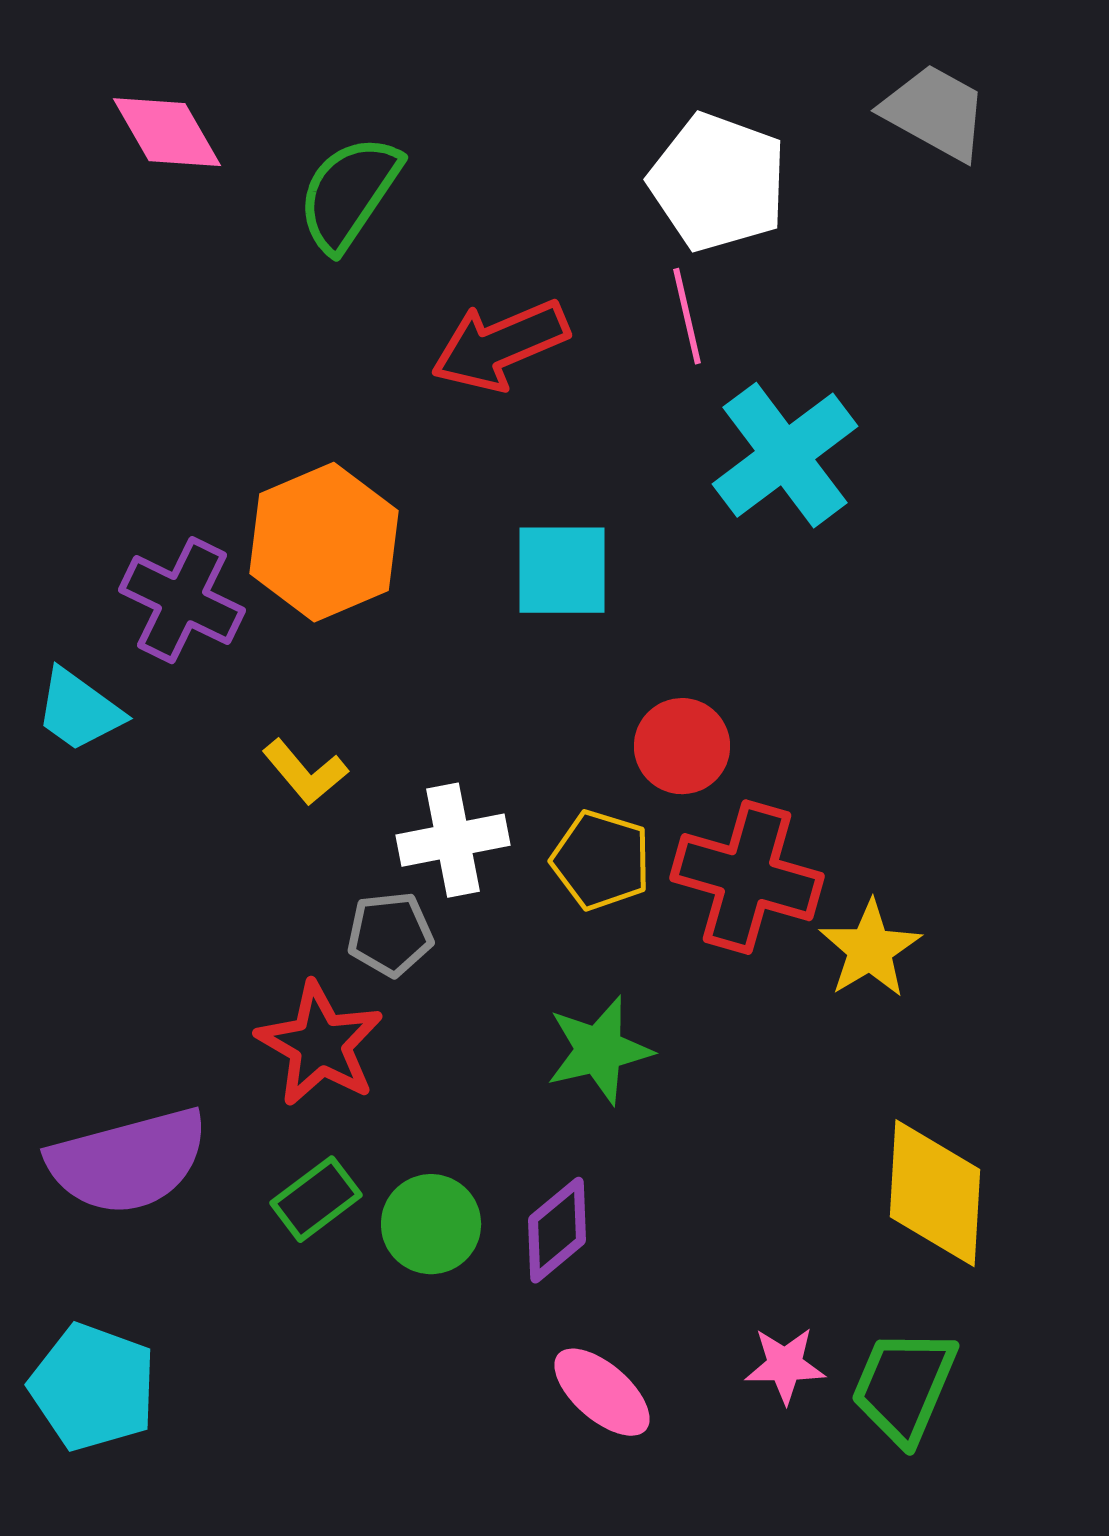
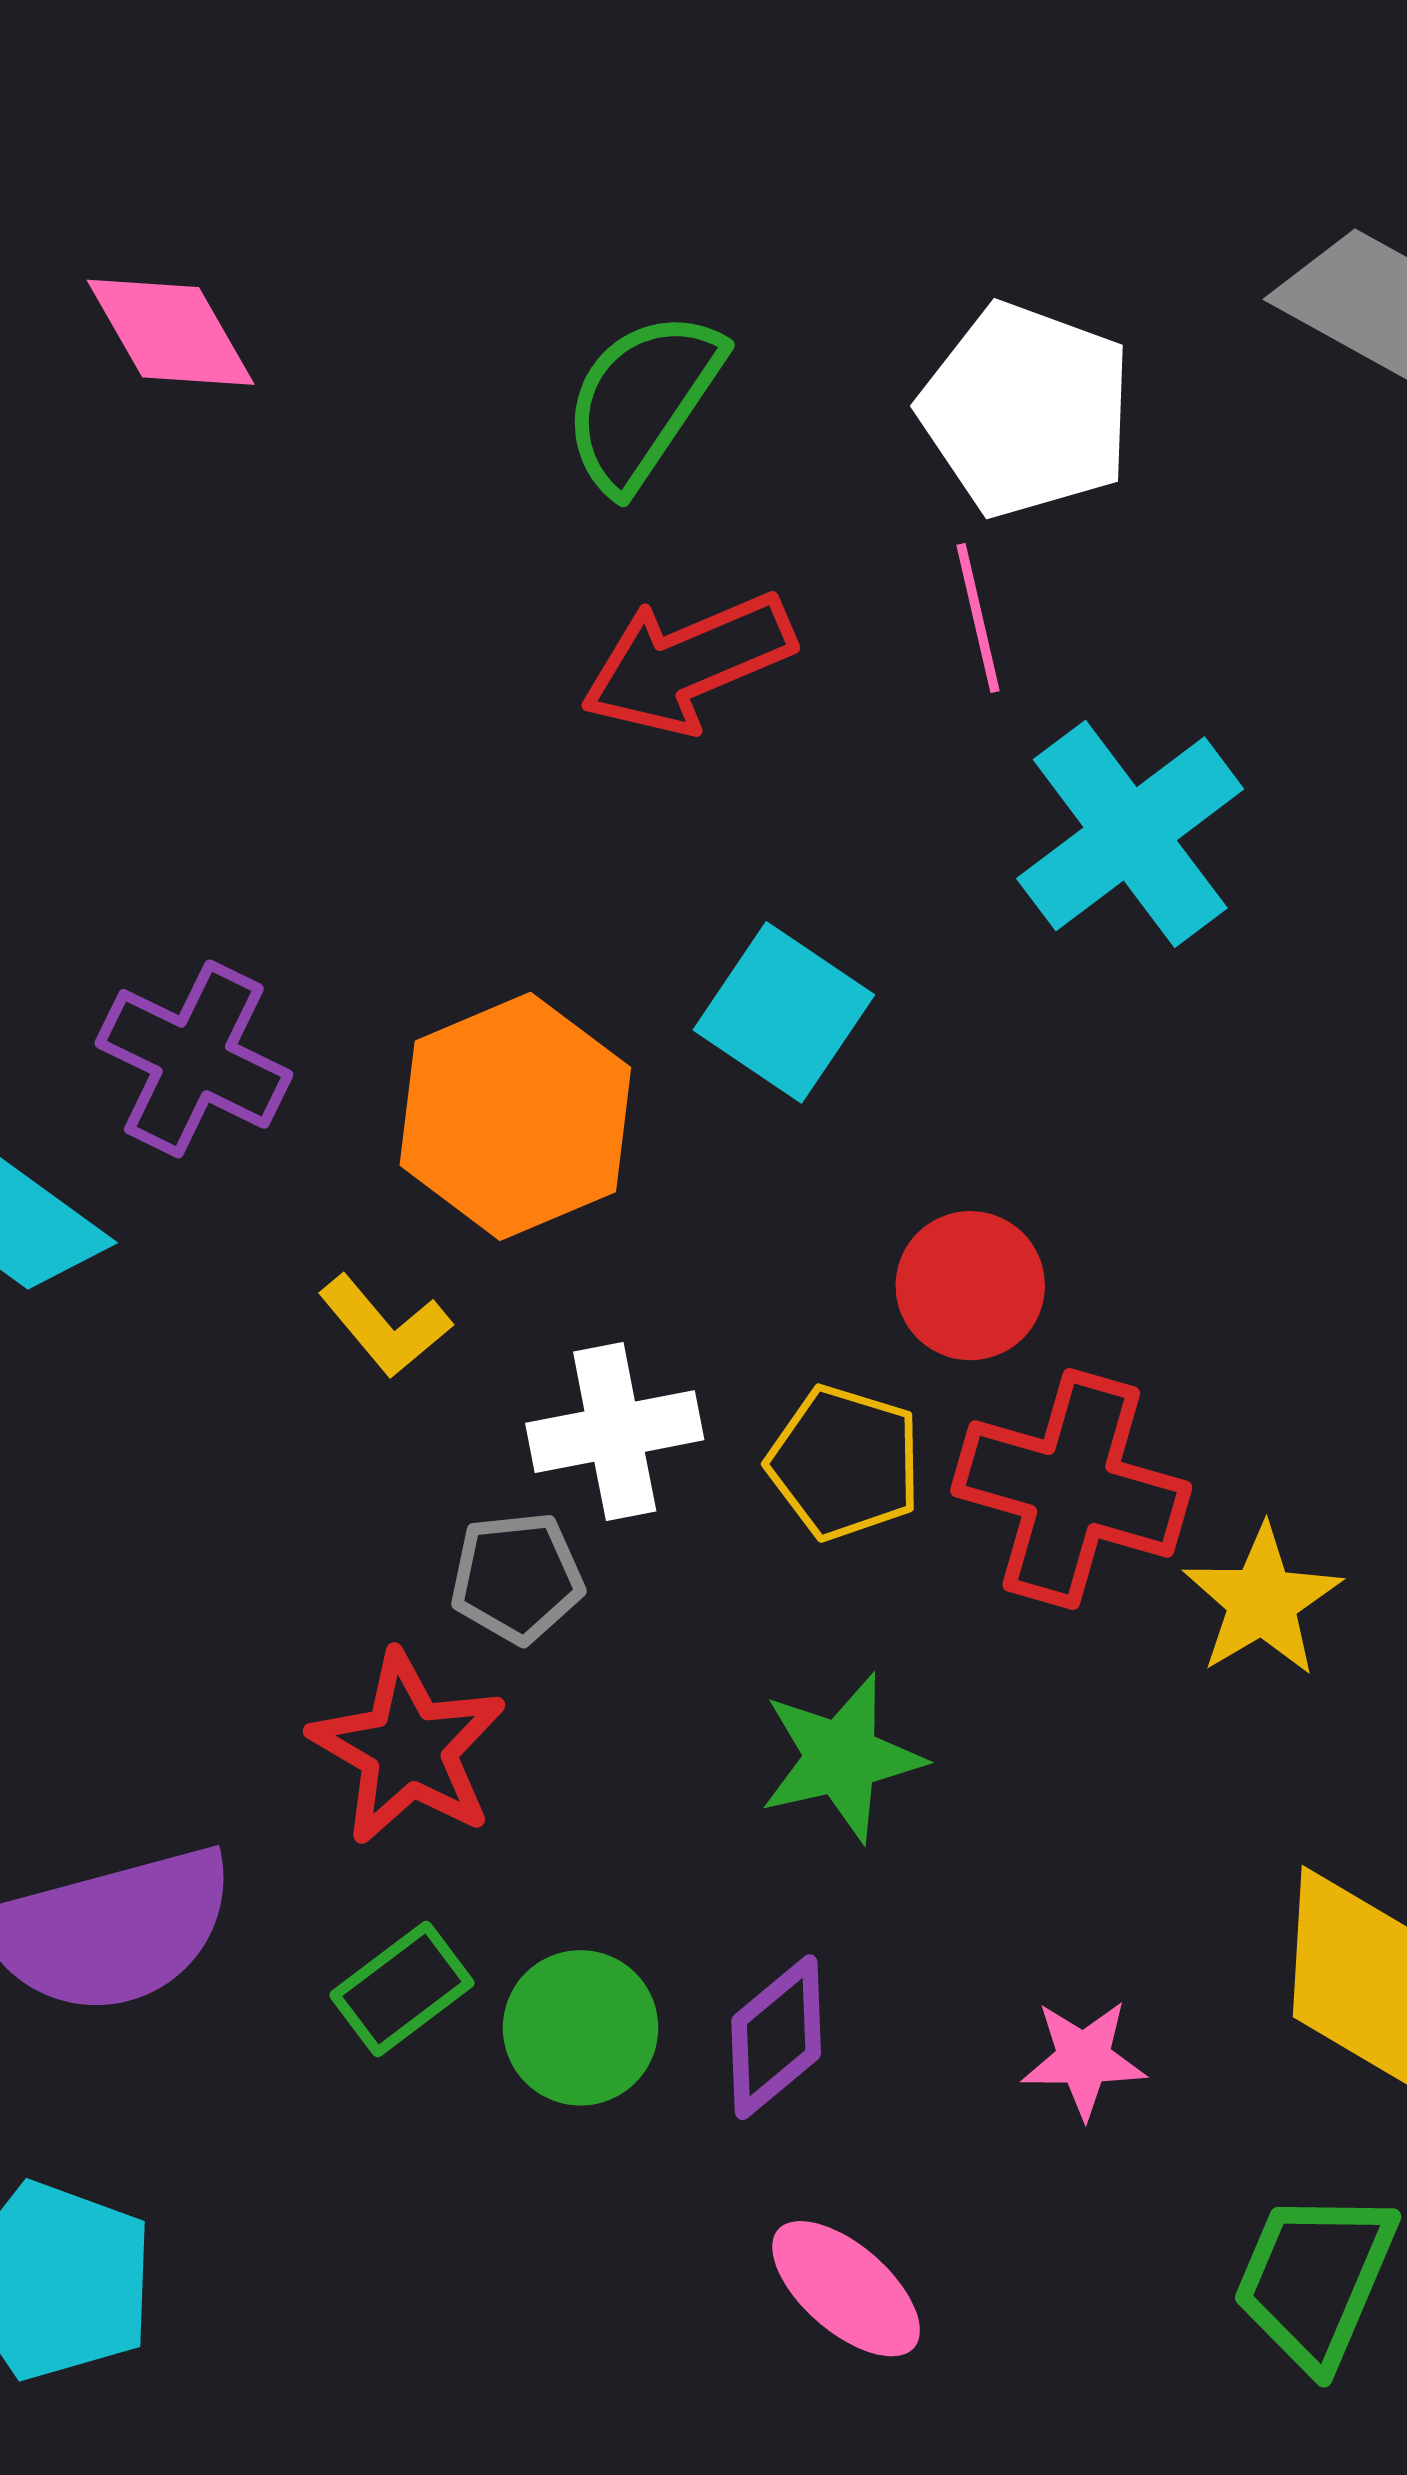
green semicircle: (349, 193) -> (643, 401), moved
orange hexagon: (324, 542) -> (515, 1116), moved
cyan square: (562, 570) -> (784, 1012), turned 34
pink star: (785, 1365) -> (1084, 2059), moved

